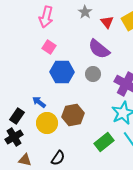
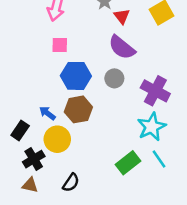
red triangle: (107, 22) -> (122, 16), moved
pink square: (49, 47) -> (60, 45), turned -32
brown hexagon: (73, 115) -> (78, 109), moved
black cross: (14, 137) -> (34, 159), moved

